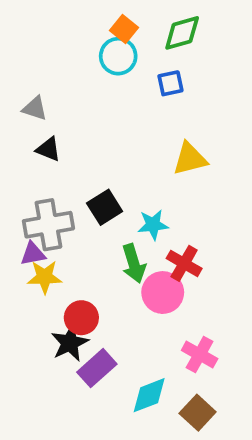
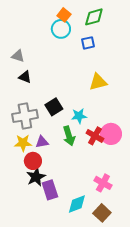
purple triangle: (33, 254) -> (42, 142), moved
pink circle: (163, 293) -> (111, 134), moved
red circle: (81, 318) -> (33, 161), moved
purple rectangle: (97, 368) -> (50, 190), turned -66

